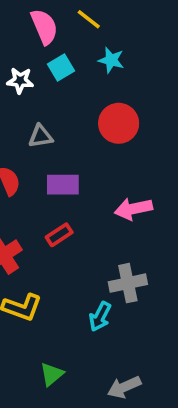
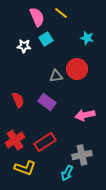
cyan star: (111, 60) -> (87, 38), moved
gray triangle: (41, 136) -> (56, 76), moved
purple rectangle: (63, 185) -> (47, 102), turned 36
red rectangle: (59, 235) -> (45, 142), moved, size x1.5

